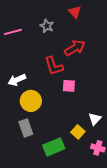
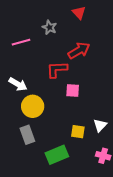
pink line: (13, 32) -> (21, 42), moved
red L-shape: (54, 66) -> (57, 69), turned 105
white arrow: (17, 80) -> (18, 84), turned -126
yellow square: (78, 132) -> (78, 132), moved, turned -32

